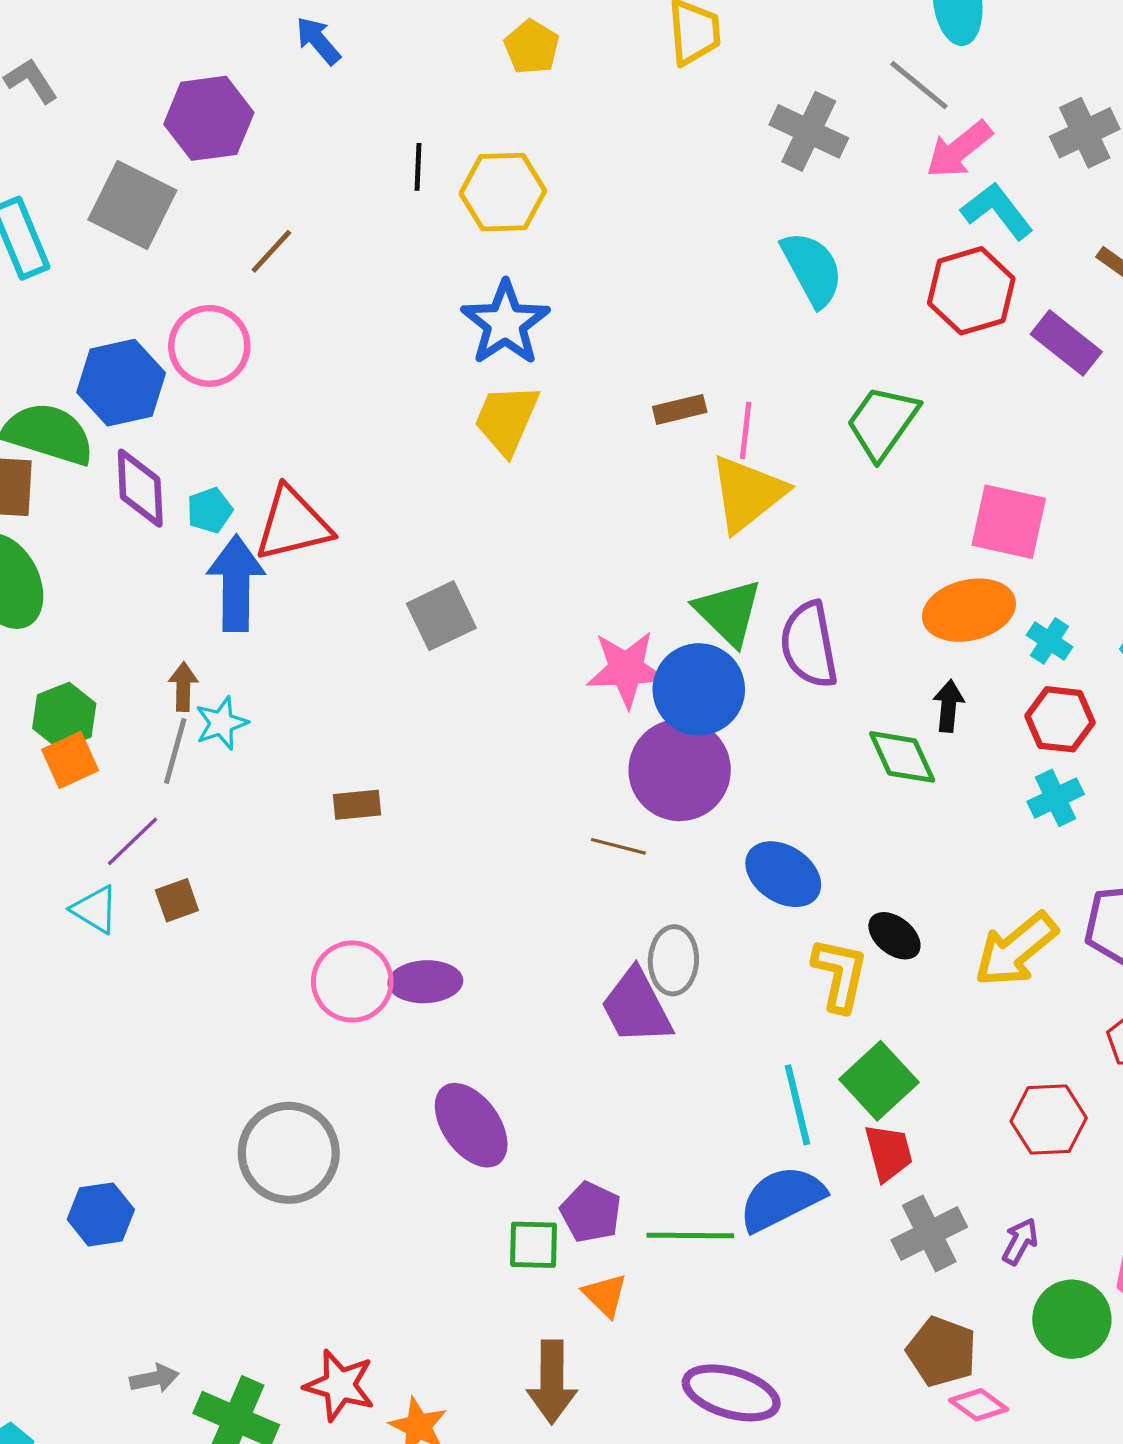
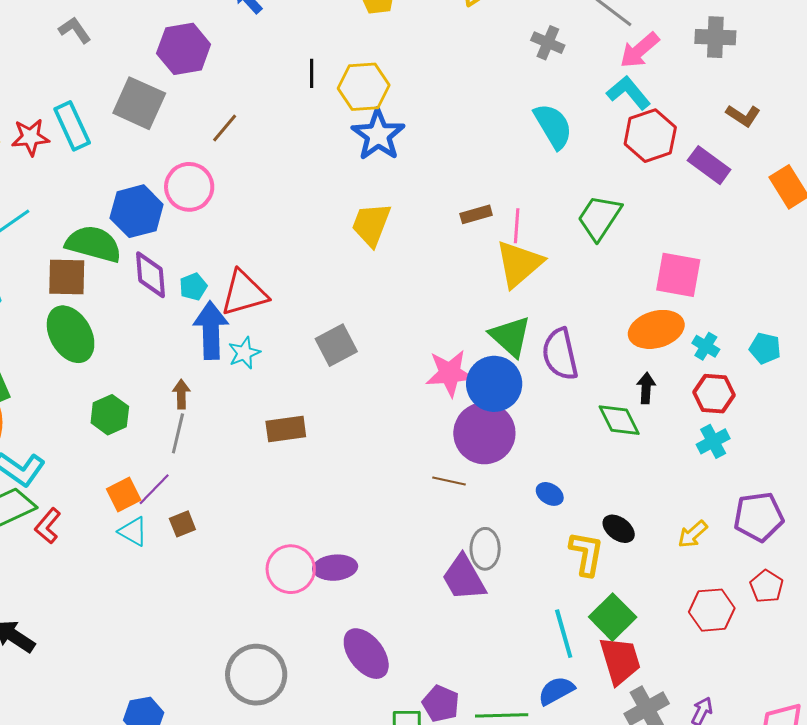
gray cross: (809, 131) -> (548, 43), size x0.7
gray cross: (1085, 133) -> (715, 37), turned 30
cyan L-shape: (997, 211) -> (629, 93), moved
blue star: (505, 323) -> (378, 135), moved
cyan star: (221, 723) -> (244, 353), moved
orange square: (70, 760) -> (124, 495), moved
brown rectangle: (357, 805) -> (286, 429), moved, size x1.4
blue ellipse: (783, 874) -> (550, 494), size x0.6
yellow arrow: (1016, 949) -> (693, 534), size x0.6
red hexagon: (1049, 1120) -> (712, 610), moved
red trapezoid: (889, 1153) -> (620, 660), size x1.4
blue semicircle: (782, 1198) -> (556, 691), size x0.7

